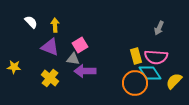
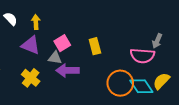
gray arrow: (159, 28) -> (157, 41), moved
yellow rectangle: (136, 56) -> (95, 46), moved
cyan diamond: (150, 73) -> (141, 86), moved

